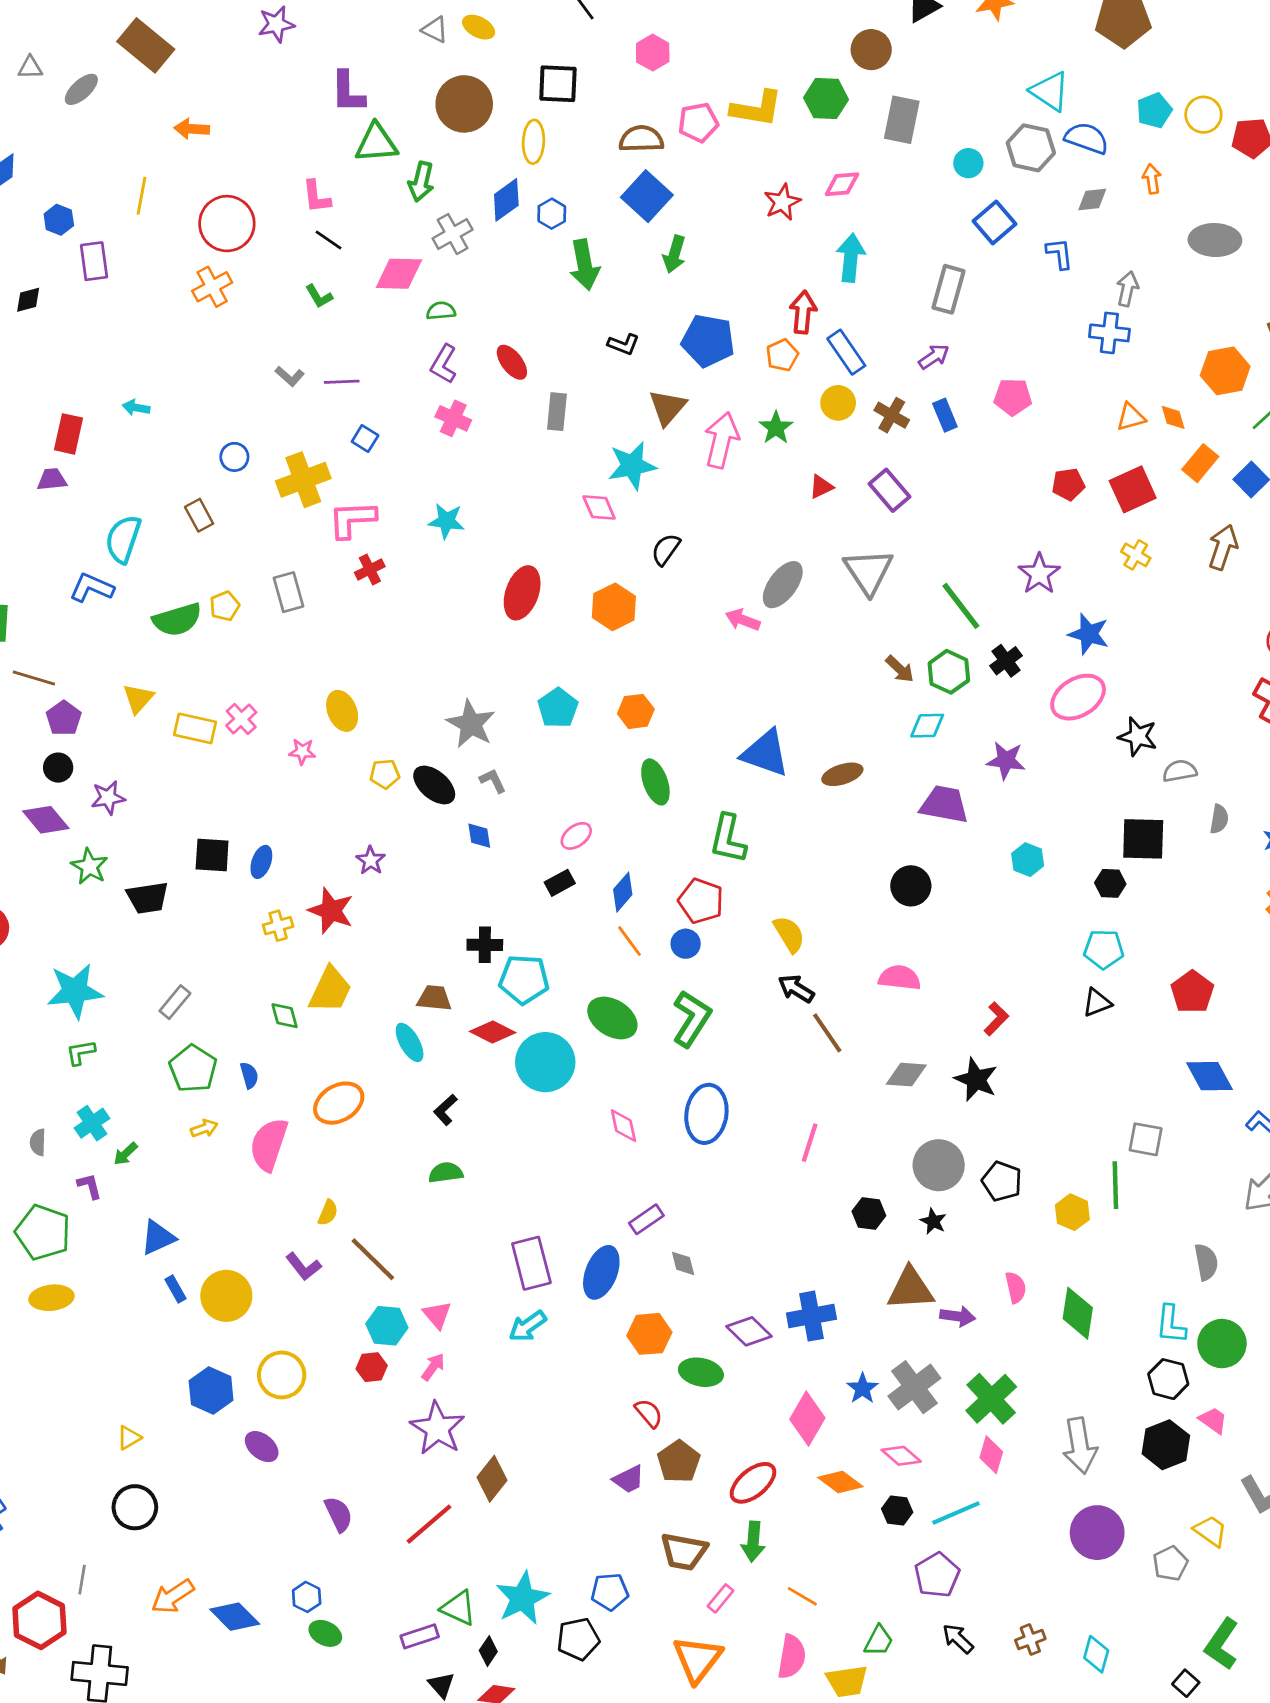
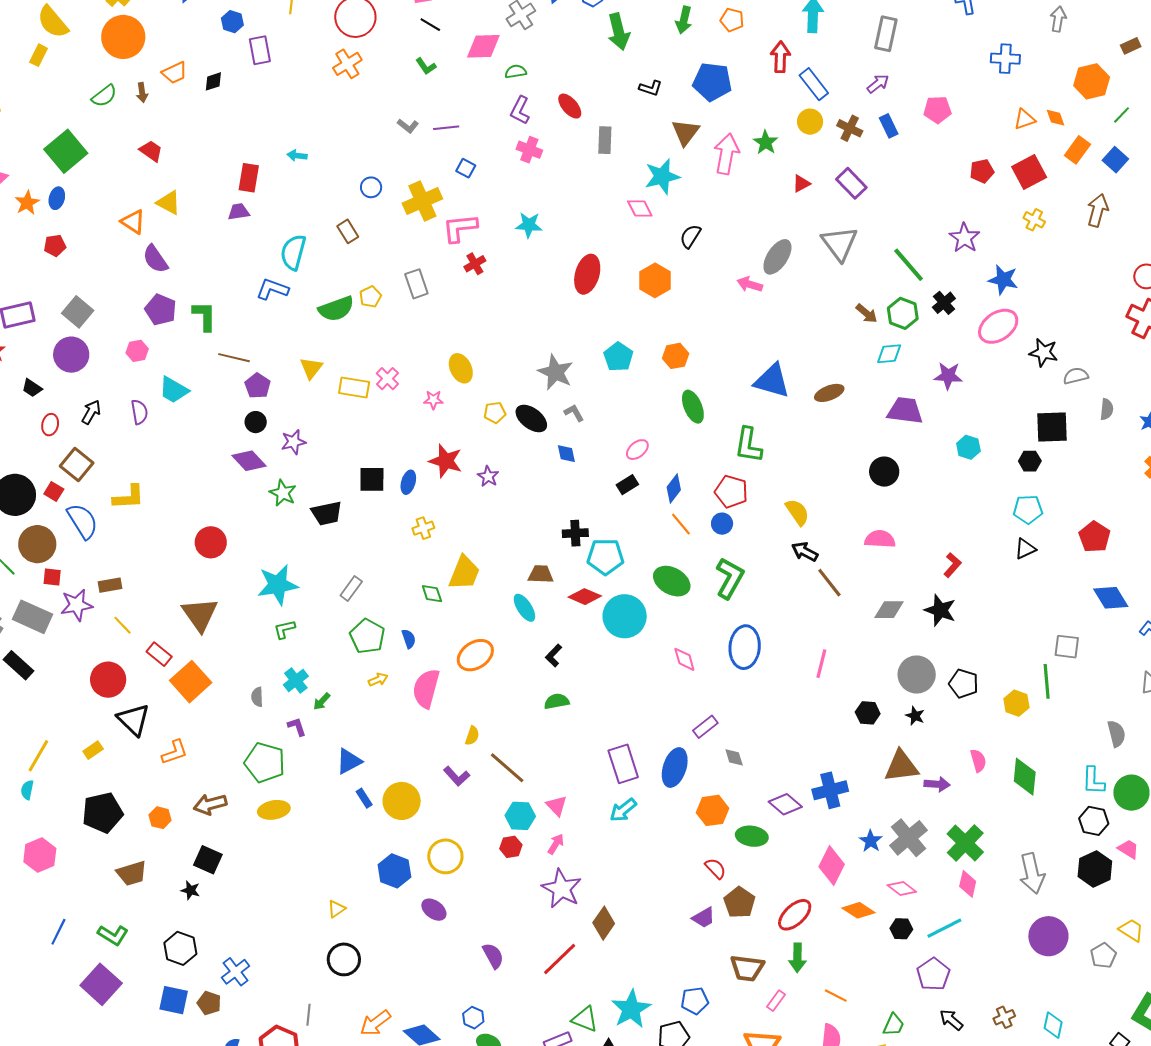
gray arrow: (1127, 289) -> (1058, 19), moved
orange pentagon: (782, 355) -> (732, 20), moved, turned -30
red star: (331, 911) -> (446, 461), moved

